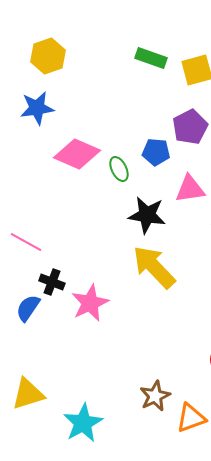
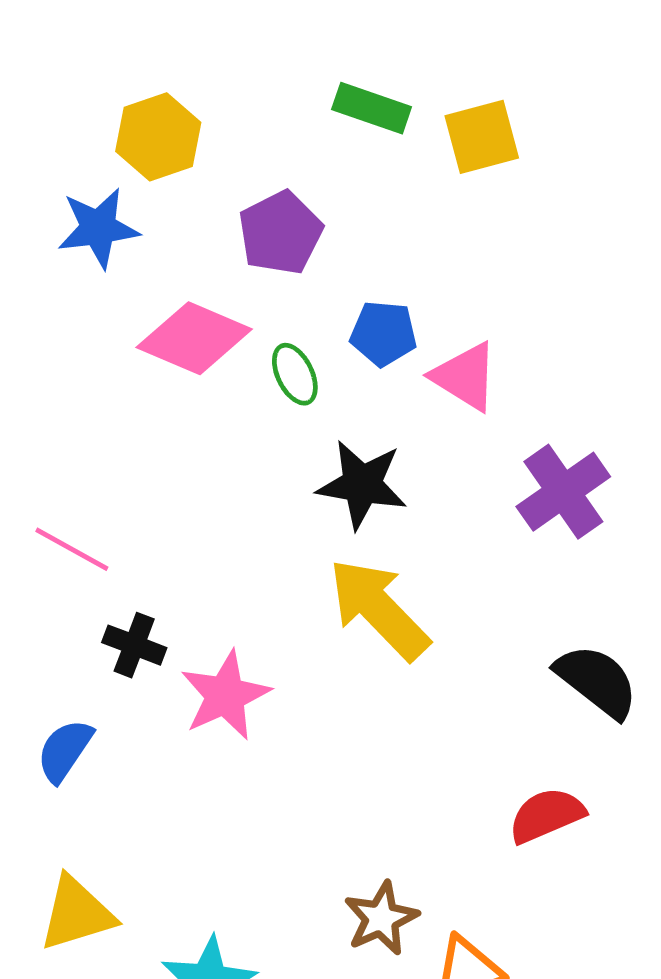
yellow hexagon: (48, 56) -> (158, 137), moved
purple pentagon: (190, 127) -> (280, 233), moved
pink triangle: (190, 189) -> (465, 377), moved, turned 40
blue semicircle: (28, 308) -> (65, 751), moved

